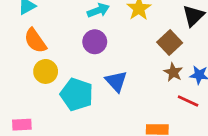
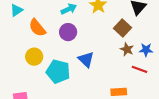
orange semicircle: (35, 41) -> (37, 28), moved

